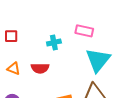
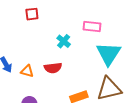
red square: (11, 36) -> (32, 14), moved
cyan cross: (54, 43) -> (64, 41), turned -32

